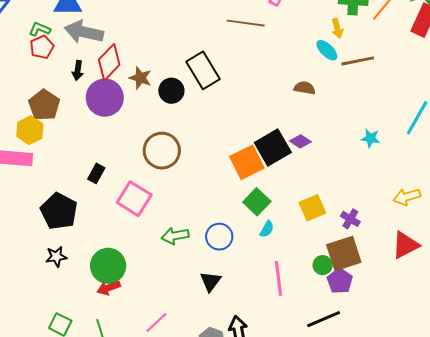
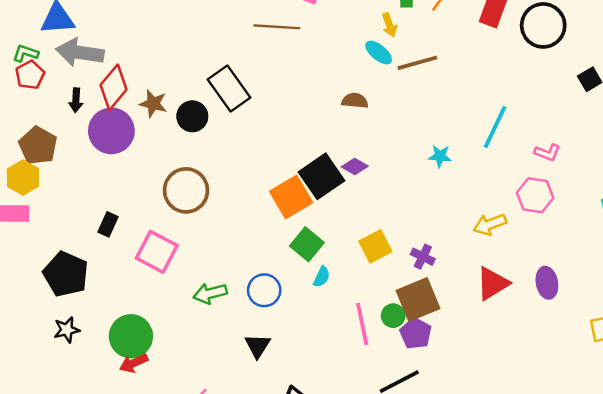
pink line: (278, 278) -> (362, 324), moved

